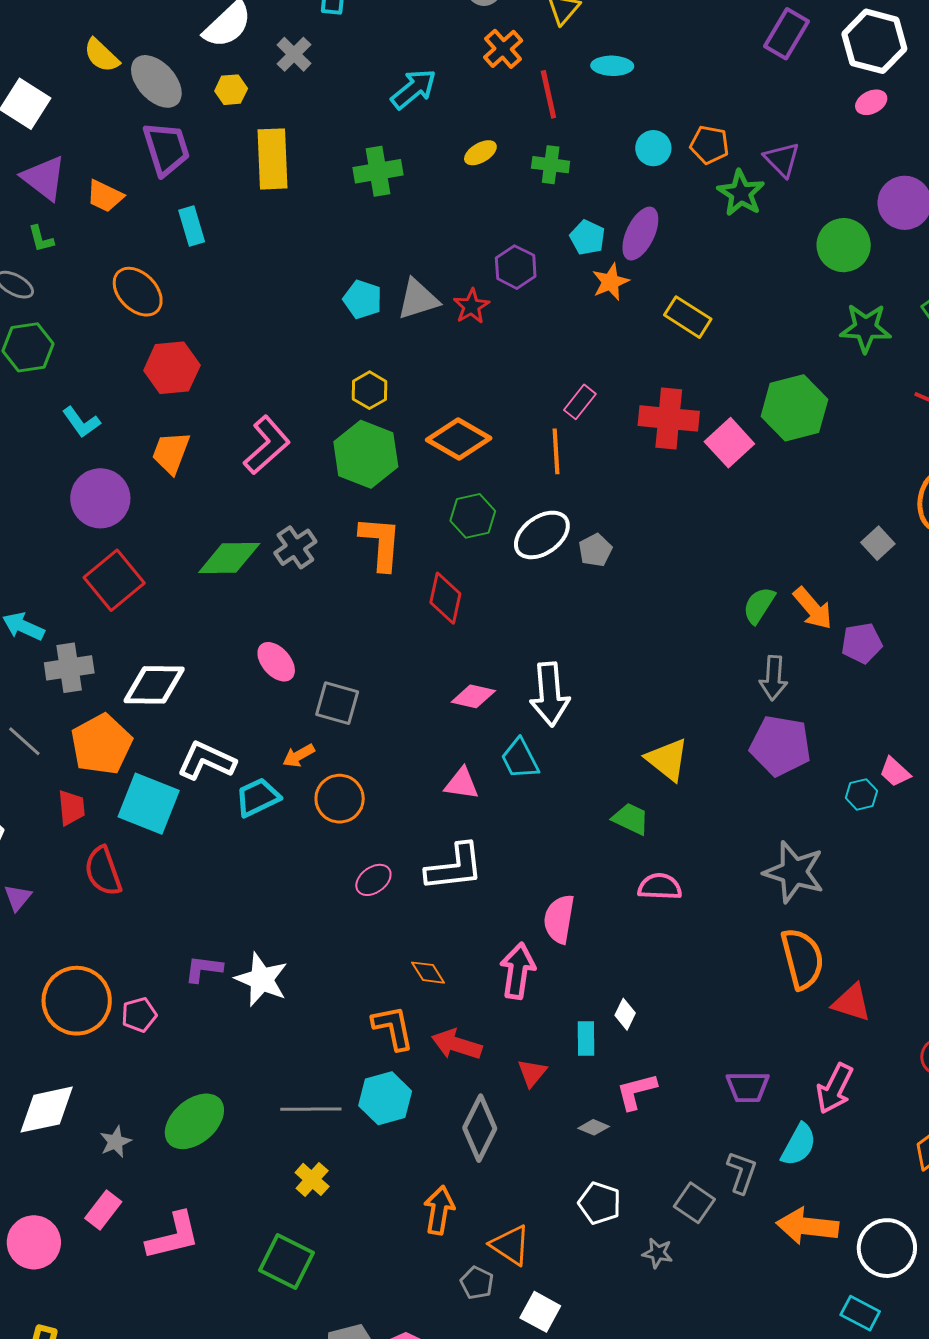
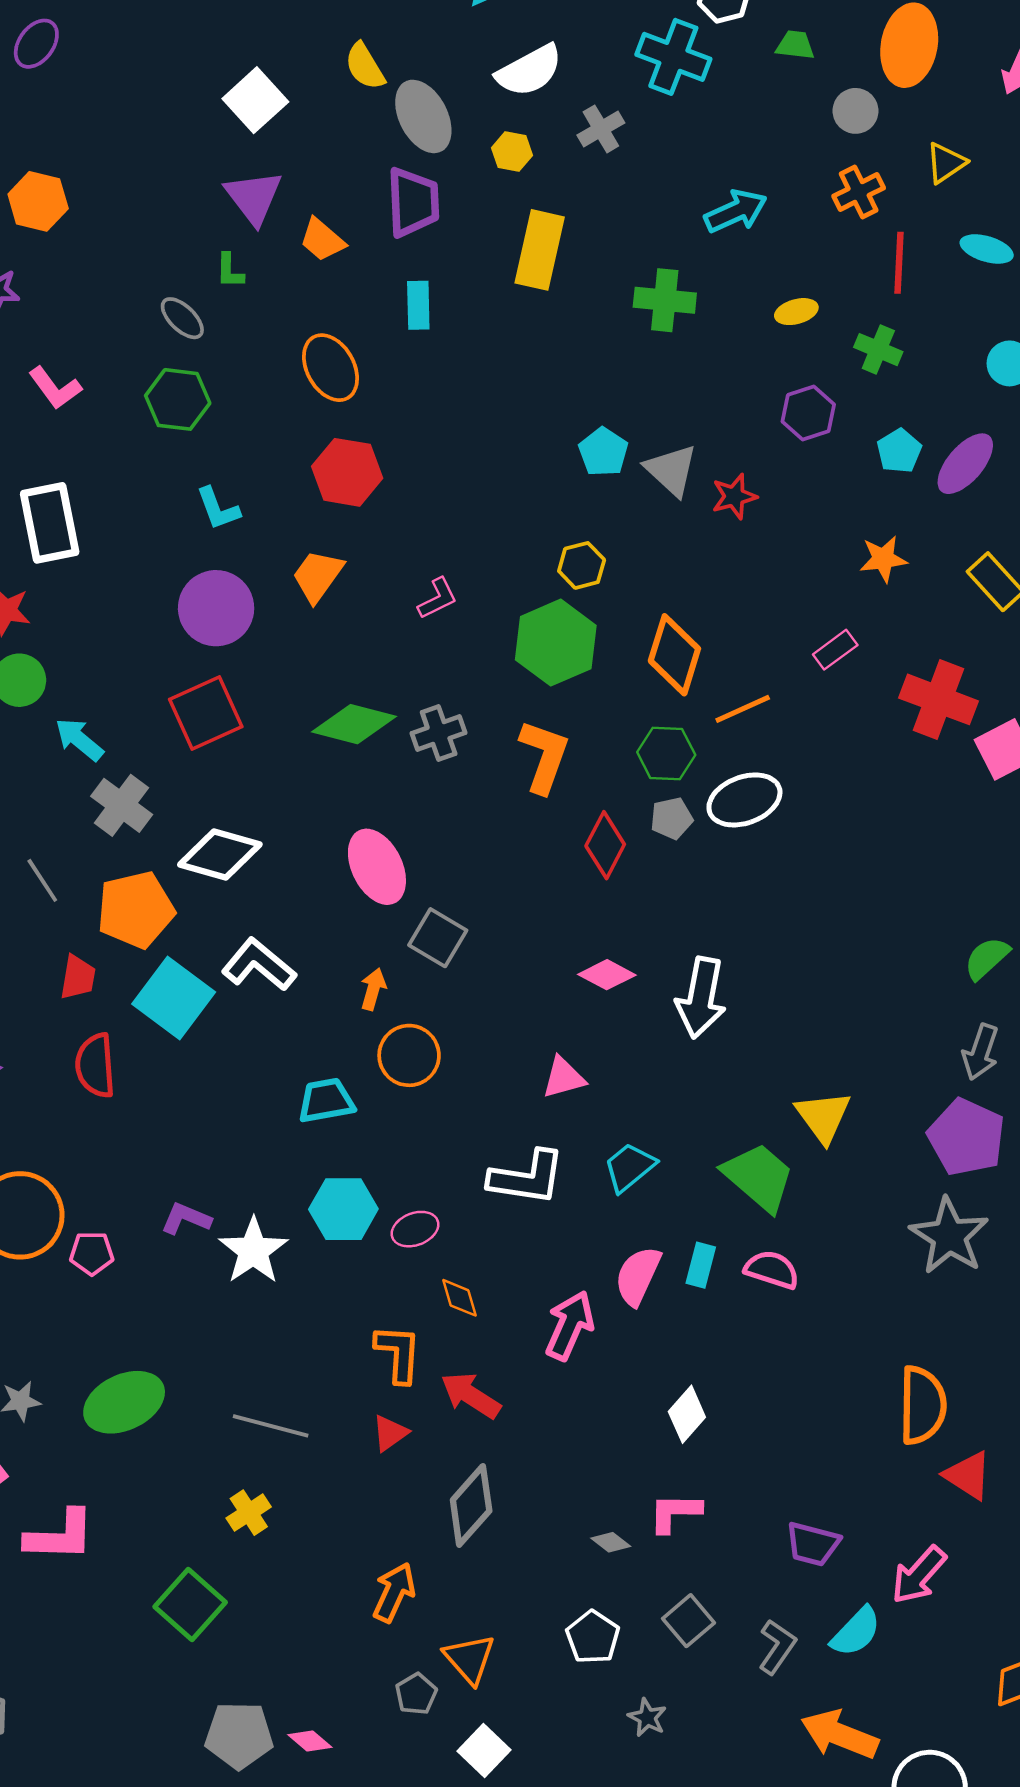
purple hexagon: (516, 267) -> (808, 413), moved
orange star: (610, 282) -> (883, 559), moved
gray triangle: (418, 299) -> (671, 470), turned 45
orange diamond: (459, 439) -> (674, 655), turned 62
pink L-shape: (267, 445) -> (438, 598), size x0.6
orange line: (556, 451) -> (743, 709), moved, turned 54
gray pentagon: (595, 550) -> (672, 818), moved
pink ellipse: (276, 662) -> (377, 867), size x1.4
gray cross: (69, 668) -> (122, 805), turned 30
orange arrow: (299, 756) -> (373, 989), turned 120
cyan trapezoid: (520, 759) -> (629, 1167), moved, turned 63
pink triangle: (462, 784) -> (564, 1078), turned -39
cyan trapezoid: (258, 797) -> (326, 1101), moved
green trapezoid: (631, 819) -> (759, 1177), size x1.6
gray star: (794, 872) -> (949, 1236), moved
pink ellipse: (373, 880) -> (415, 1229), moved
white diamond: (625, 1014) -> (687, 1414), size x1.4
cyan rectangle: (586, 1039) -> (701, 1265), moved
red triangle: (532, 1073) -> (390, 1433), moved
cyan hexagon: (385, 1098) -> (343, 1209), moved
gray square: (694, 1203) -> (689, 1621), moved

